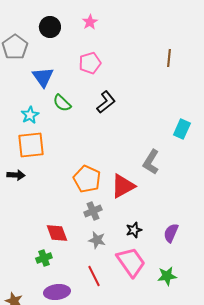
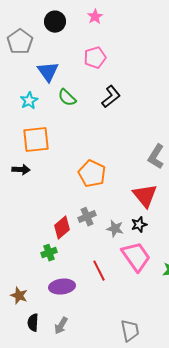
cyan star: (30, 115) -> (29, 101), moved
red triangle: (123, 186) -> (145, 196), moved, turned -40
gray cross: (93, 211) -> (87, 217), moved
red diamond: (57, 233) -> (62, 228), turned 70
gray star: (97, 240) -> (115, 229), moved

